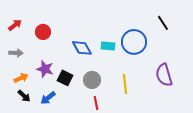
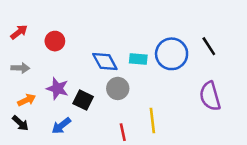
black line: (163, 23) -> (209, 46), moved
gray circle: (92, 80) -> (118, 88), moved
yellow line: (125, 84) -> (152, 121), moved
black arrow: (24, 96) -> (20, 123), moved

